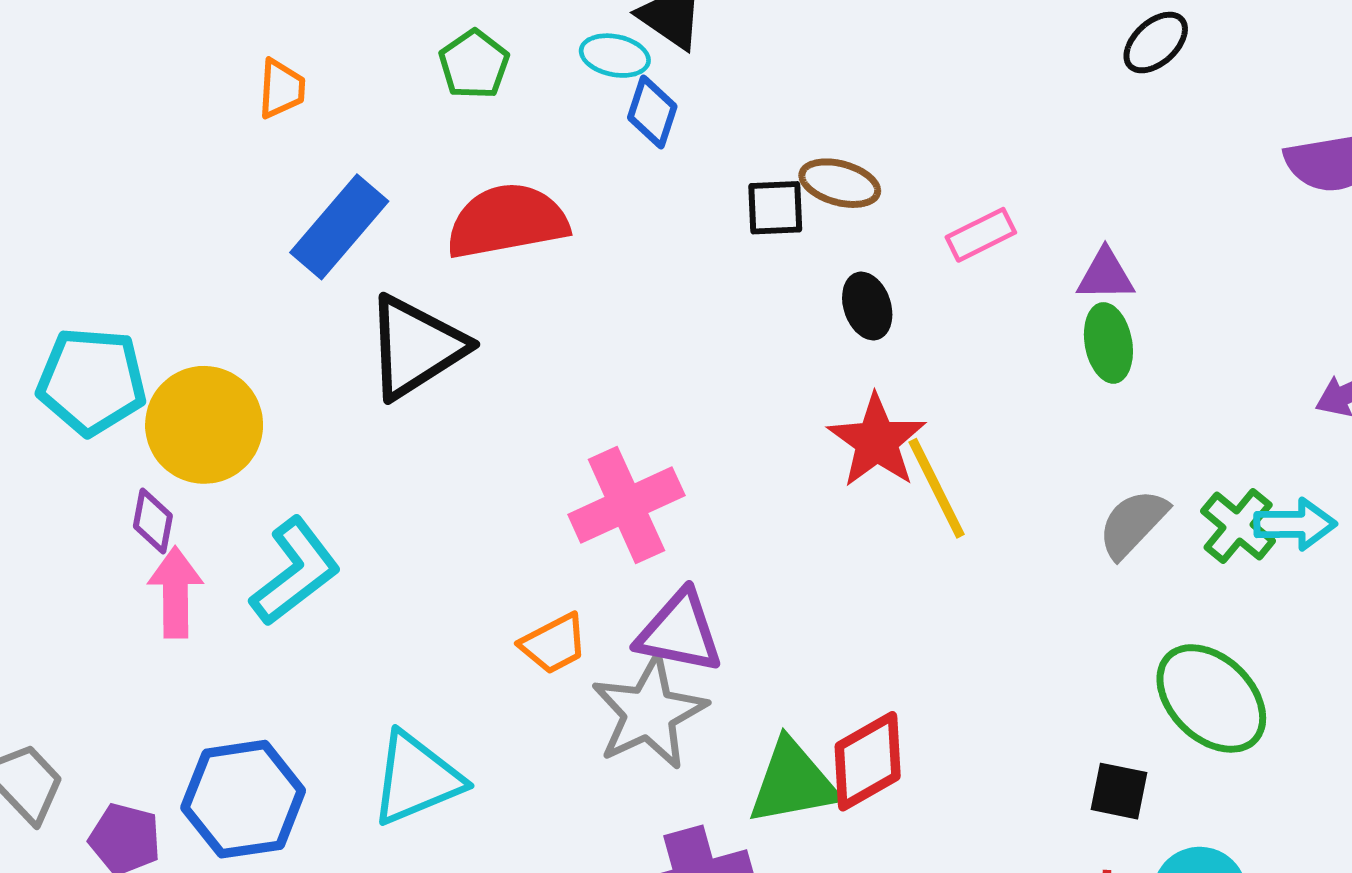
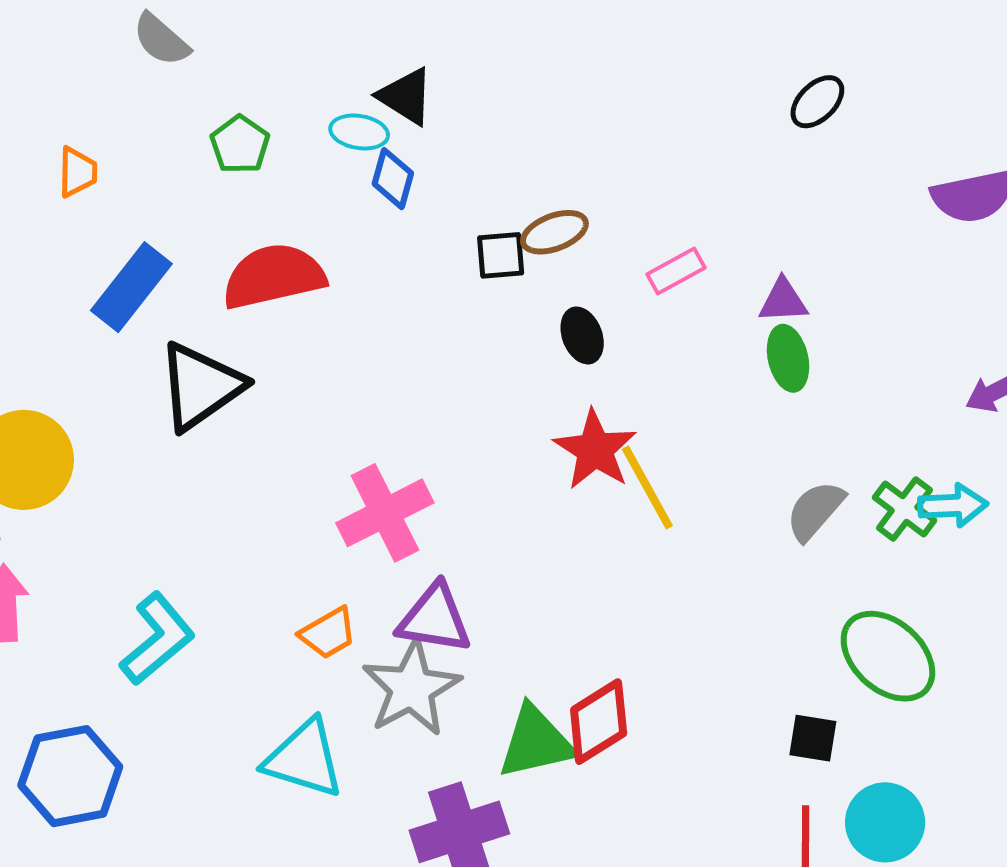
brown ellipse: (840, 183) -> (554, 232), turned -34
cyan L-shape: (295, 572) -> (157, 639), moved
cyan triangle: (416, 779) -> (304, 759), moved, turned 42

